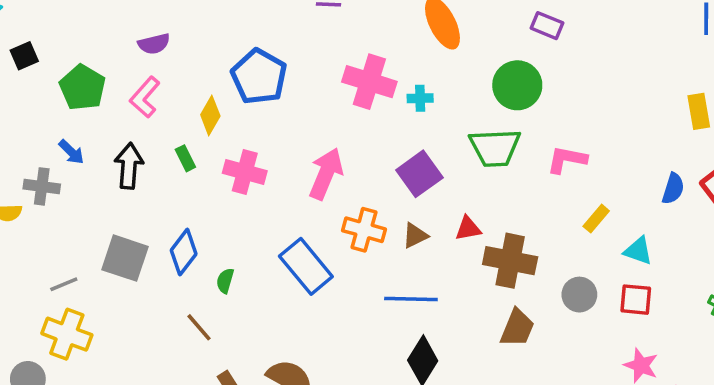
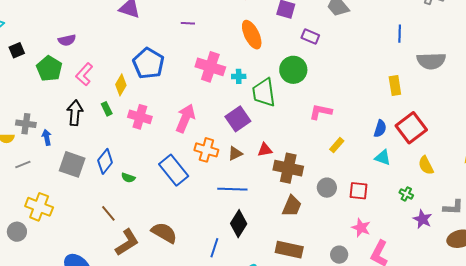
purple semicircle: (154, 44) -> (67, 40), moved
green trapezoid: (495, 148) -> (264, 93), moved, turned 84
blue arrow: (71, 152) -> (47, 137), moved, turned -147
cyan triangle: (638, 251) -> (383, 158), moved
green semicircle: (225, 281) -> (128, 178), turned -88
gray line: (64, 284) -> (23, 164), moved
brown line: (199, 327) -> (108, 213), moved

